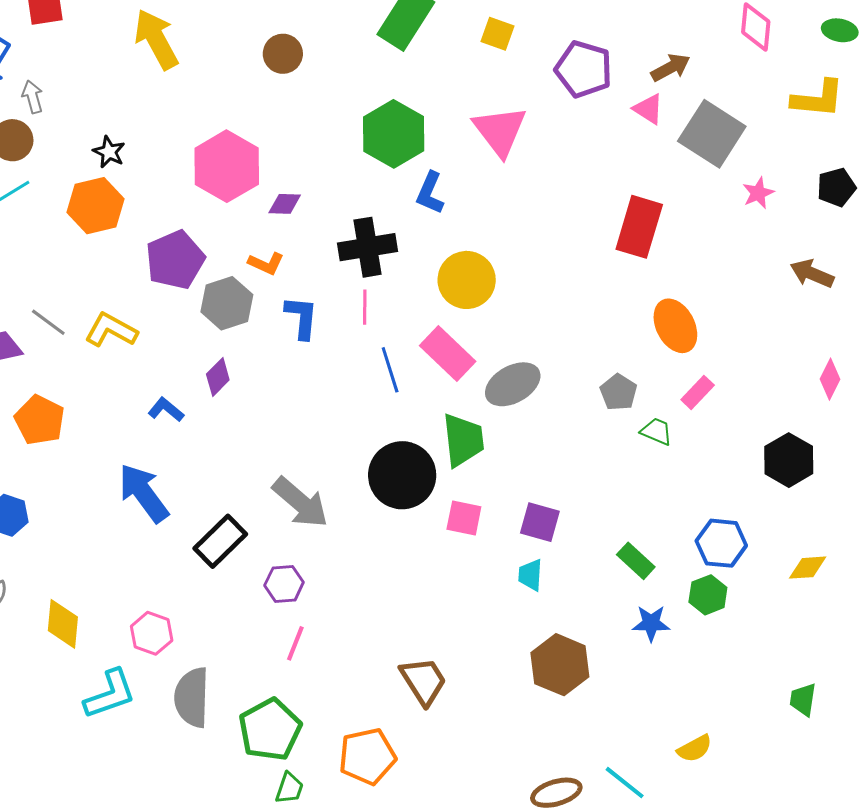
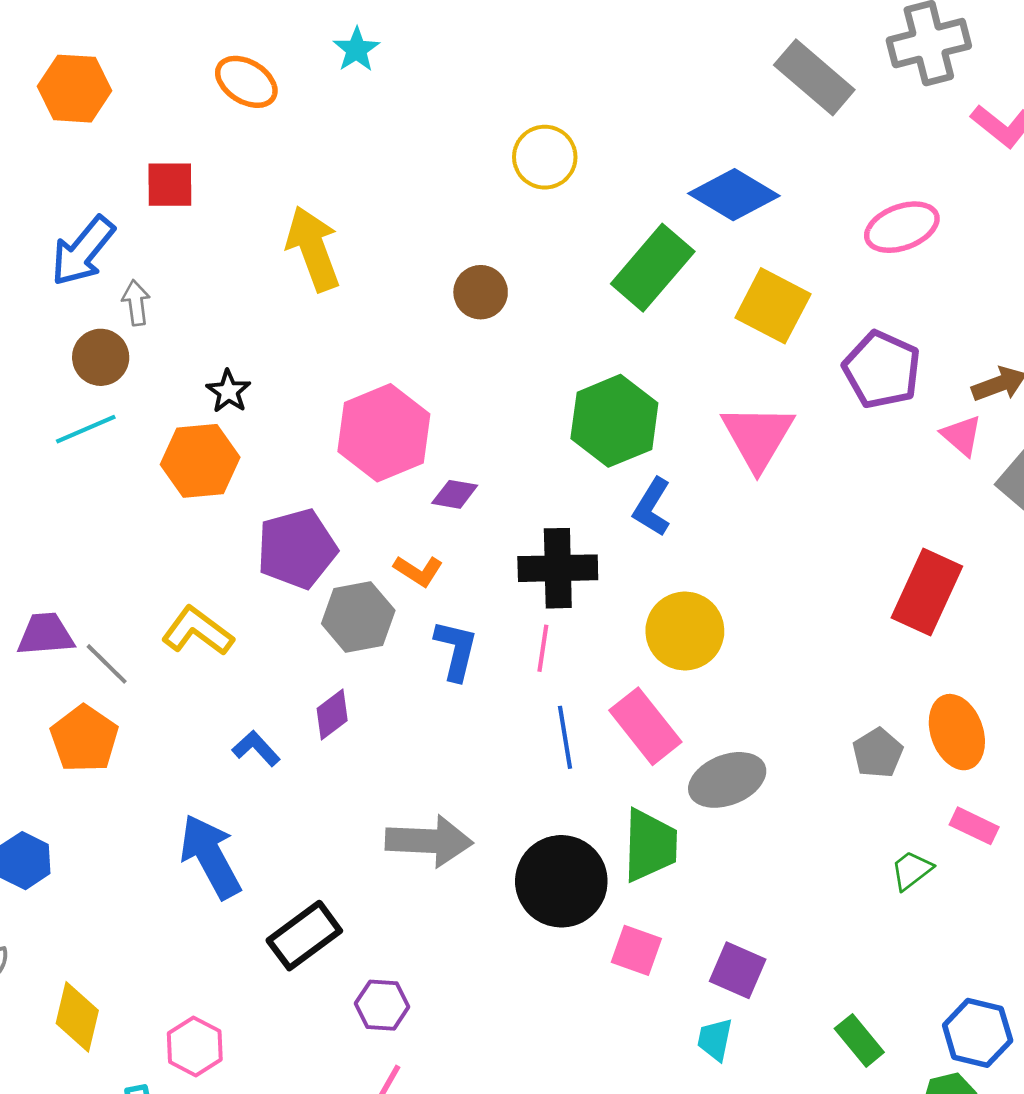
yellow square: (498, 34) -> (773, 306), size x1.6
gray line: (48, 322) -> (107, 664), moved
gray pentagon: (619, 392) -> (878, 753), moved
pink rectangle: (698, 392) -> (974, 826), turned 64
green trapezoid: (656, 431) -> (911, 870), turned -68
gray arrow: (300, 502) -> (429, 841), moved, turned -46

